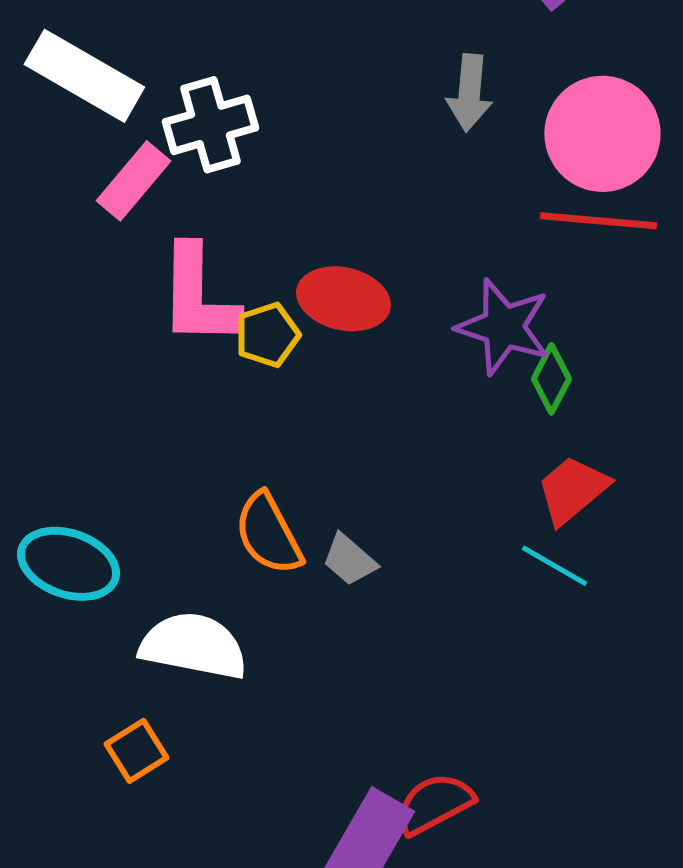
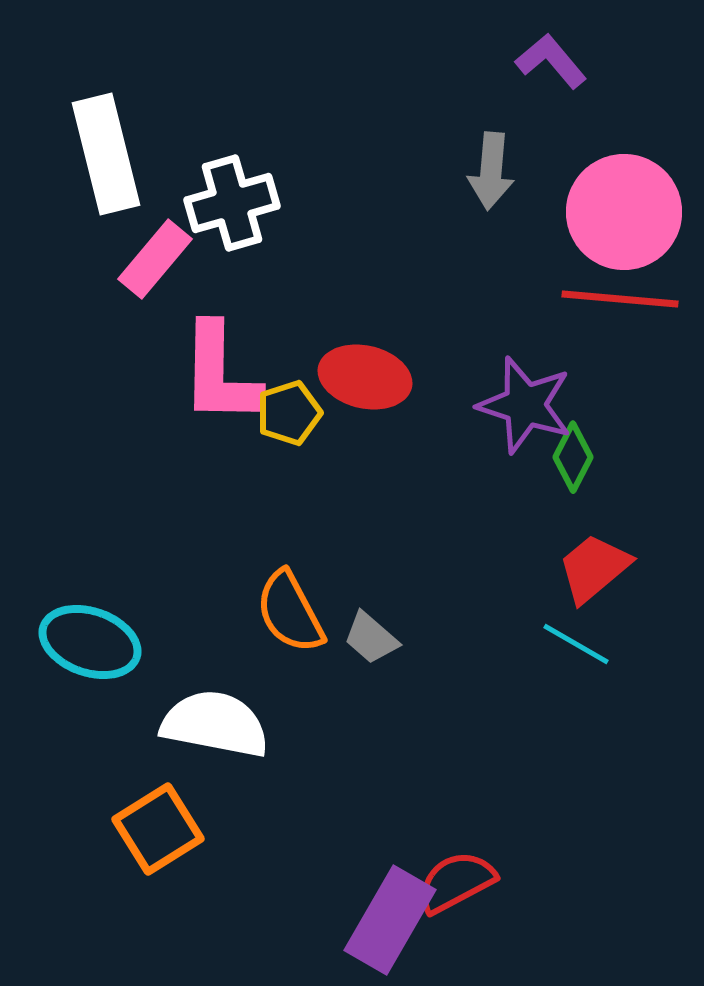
white rectangle: (84, 76) -> (106, 154), turned 46
orange square: (136, 751) -> (158, 829), size x1.4

